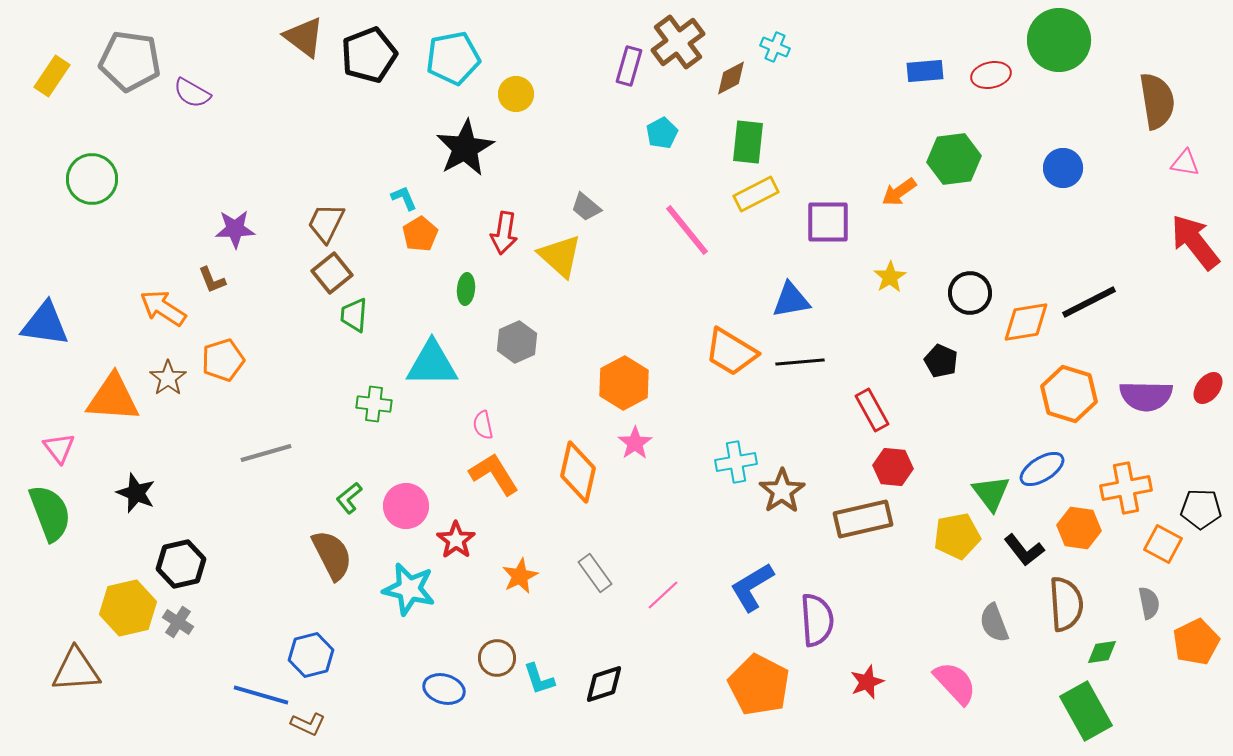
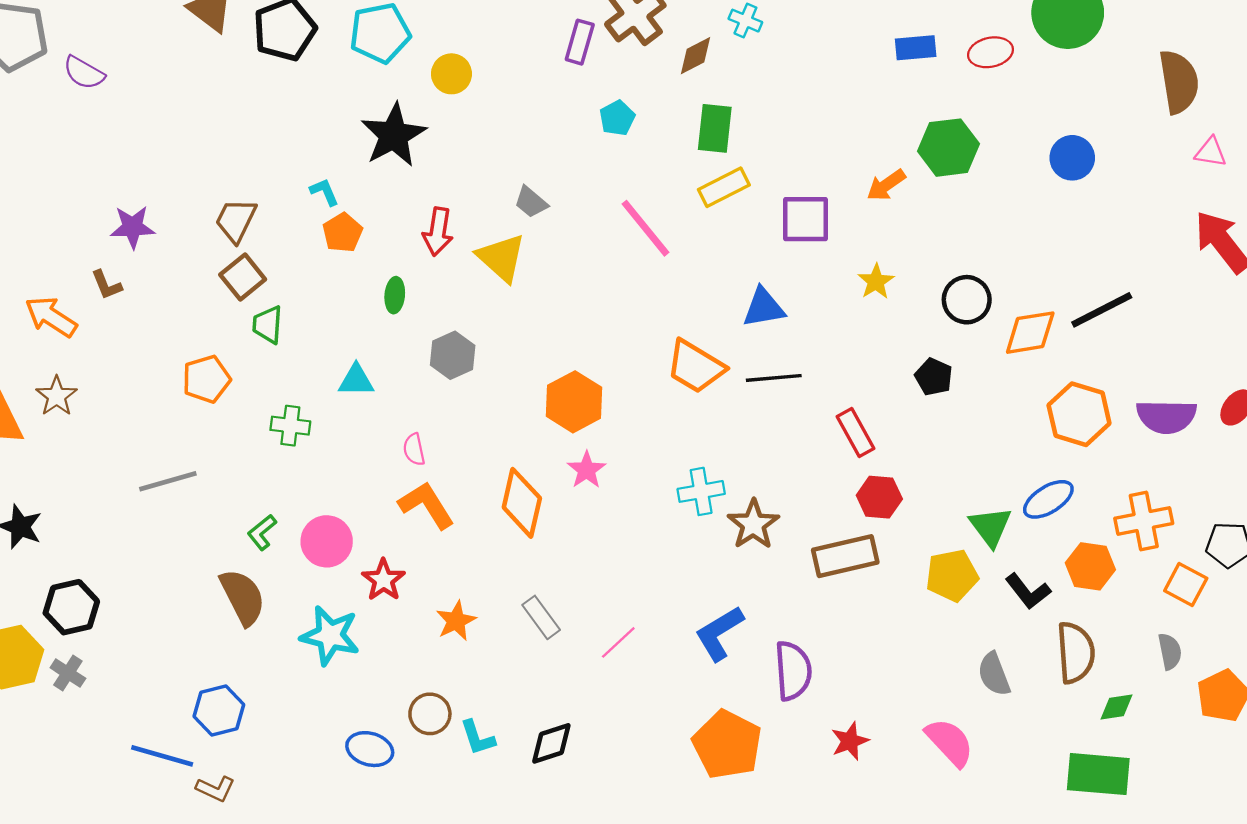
orange pentagon: (223, 360) -> (206, 379), moved
cyan triangle: (432, 364) -> (356, 380), size x0.6
green rectangle: (1086, 711) -> (1098, 774), turned -56

